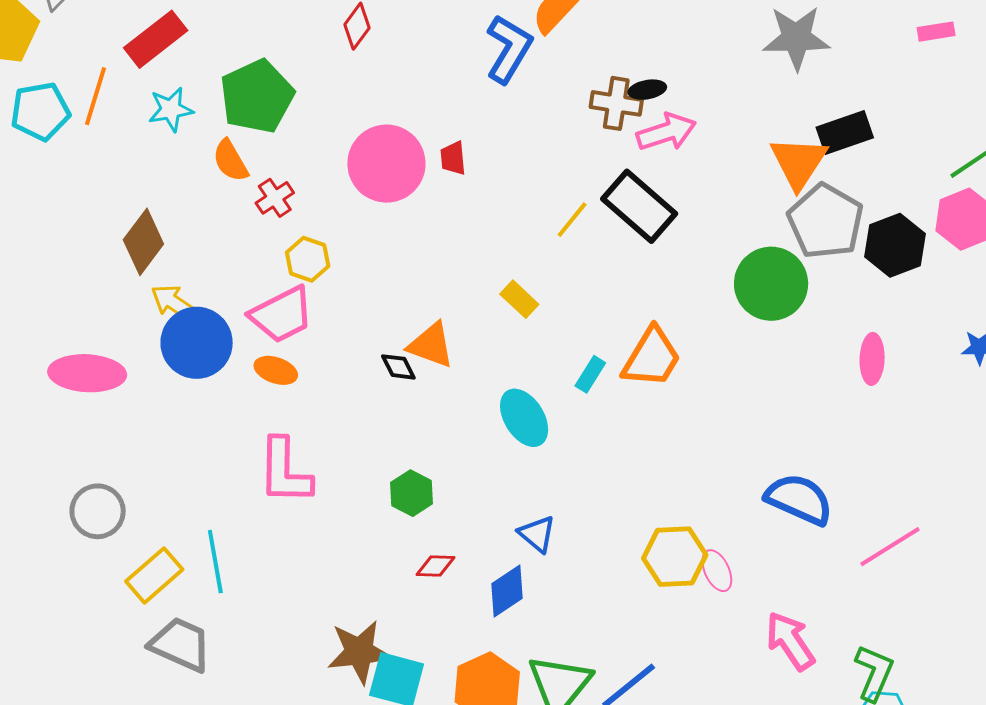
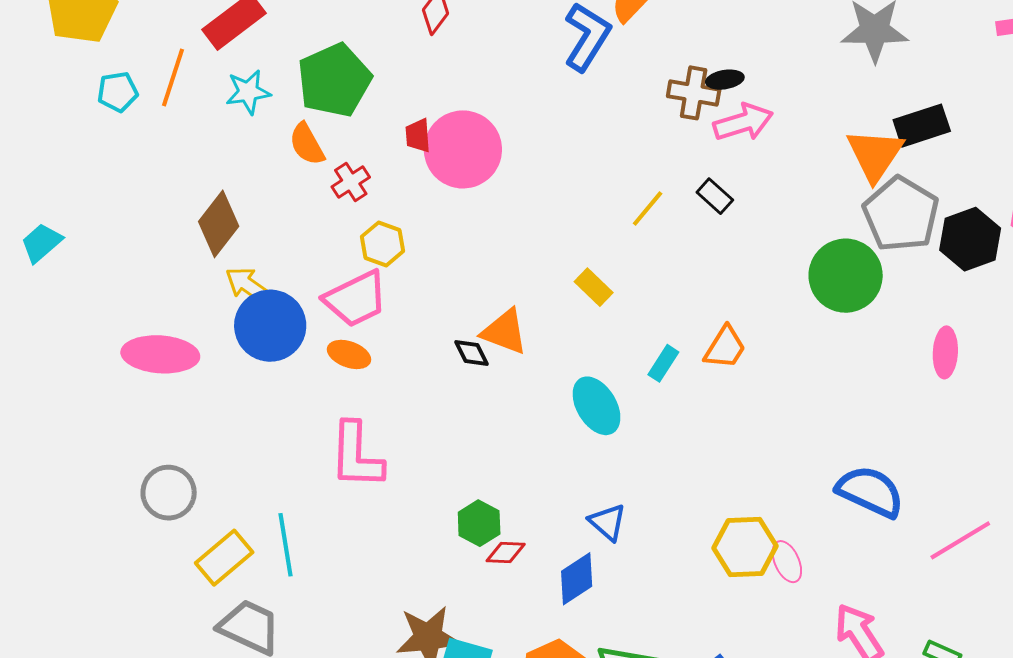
cyan pentagon: (40, 111) -> (118, 92), size x0.7
red trapezoid: (453, 158) -> (418, 136), moved
black rectangle: (639, 206) -> (715, 196), size x0.5
orange trapezoid: (652, 358) -> (725, 348), size x0.7
green hexagon: (412, 493) -> (479, 523), moved

